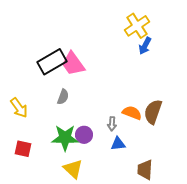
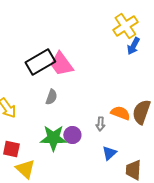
blue triangle: (118, 144) -> (109, 153), moved, turned -35
yellow triangle: (73, 169) -> (25, 169), moved

